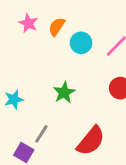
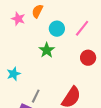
orange semicircle: (57, 27) -> (37, 11), moved
green star: (64, 92) -> (47, 50), moved

